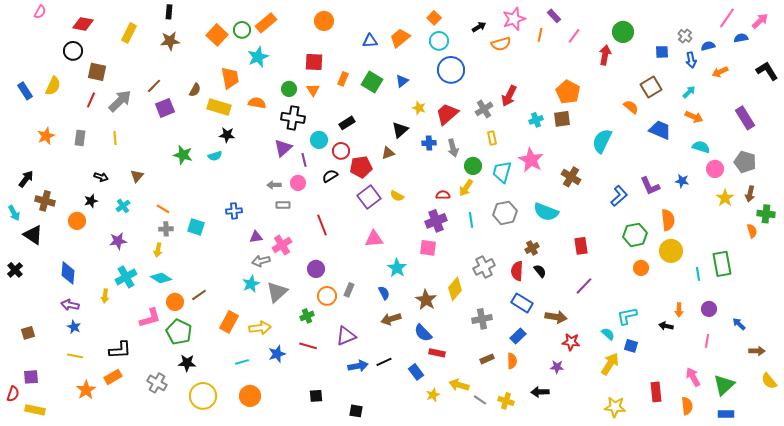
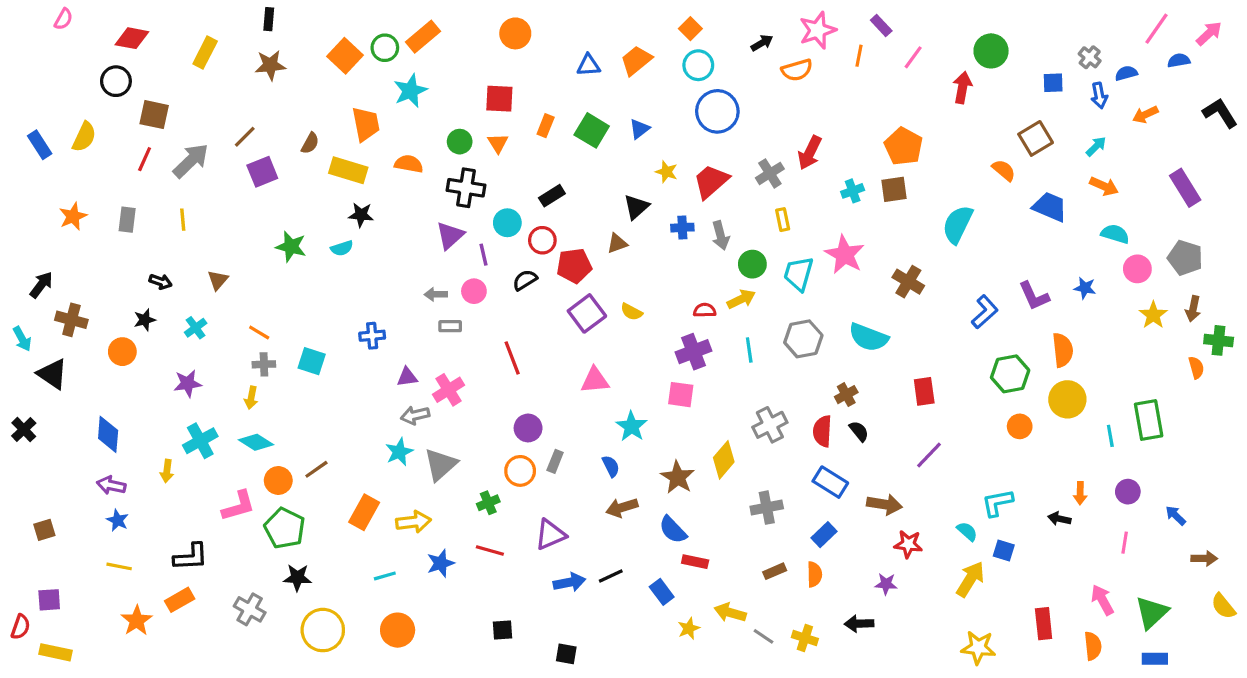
yellow arrow: (466, 188) -> (741, 299), turned -150
purple circle: (316, 269) -> (528, 428), moved

